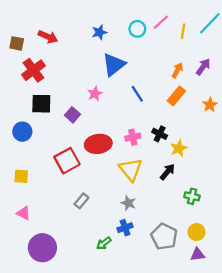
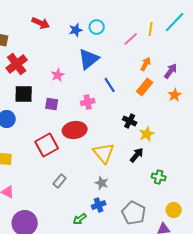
pink line: (161, 22) -> (131, 39), moved
cyan circle: (137, 29) -> (97, 27), moved
red arrow: (48, 37) -> (41, 23), moved
purple arrow: (203, 67) -> (171, 71), moved
pink star: (95, 94) -> (58, 75), moved
purple square: (73, 115) -> (52, 104), turned -32
pink cross: (133, 137) -> (88, 102), moved
yellow circle: (196, 232) -> (174, 210), moved

